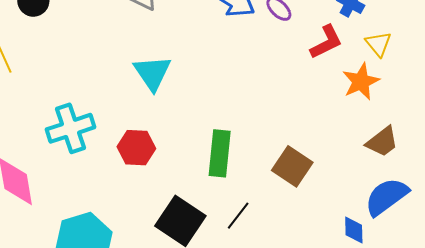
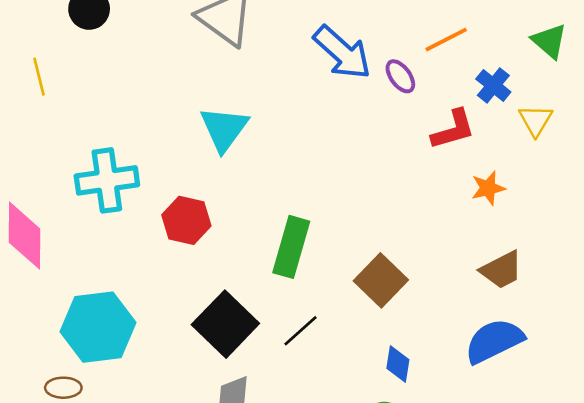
yellow triangle: (378, 44) -> (536, 120), moved
orange star: (361, 82) -> (488, 188), size x0.7
blue diamond: (354, 230) -> (398, 364), moved

